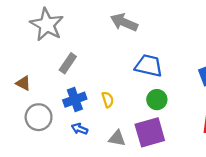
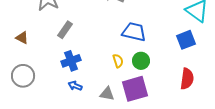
brown triangle: (23, 83) -> (22, 38), moved
yellow semicircle: (108, 100) -> (118, 61), moved
gray circle: (39, 117) -> (23, 76), moved

